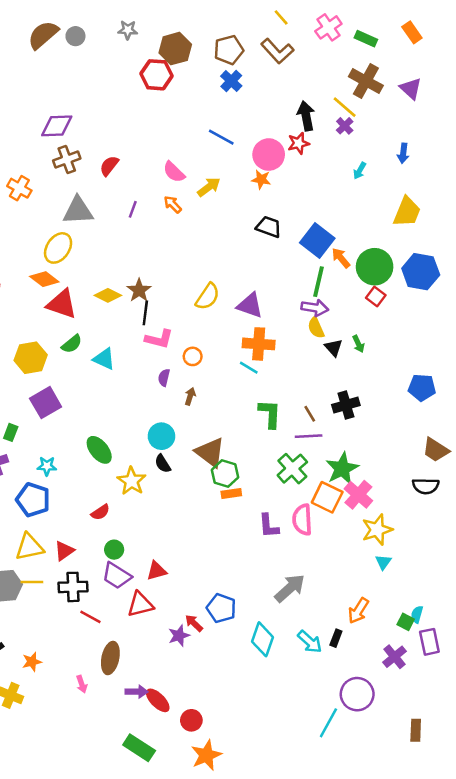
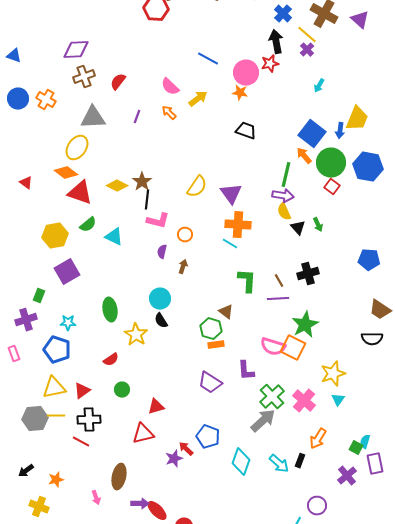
blue cross: (231, 81) -> (283, 14), moved
blue arrow: (403, 153) -> (340, 131), moved
blue square: (317, 241) -> (312, 134), moved
purple triangle: (250, 305) -> (231, 194), turned 35
green ellipse: (99, 450) -> (110, 310), turned 30
brown triangle: (210, 452) -> (226, 312), moved, size x0.6
green cross: (292, 469) -> (272, 397), moved
pink cross: (358, 495) -> (304, 401), moved
pink semicircle: (302, 520) -> (273, 347), moved, turned -70
purple trapezoid: (117, 576) -> (210, 383), moved
red line: (90, 617) -> (81, 442), moved
purple circle: (357, 694) -> (317, 506), size x0.7

